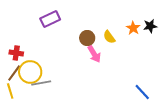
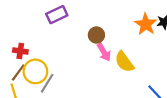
orange star: (133, 28) -> (146, 24), size x1.5
yellow semicircle: (109, 37) -> (124, 62), moved, size x1.5
gray line: (41, 83) -> (47, 83), turned -48

